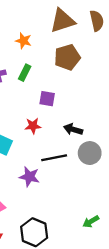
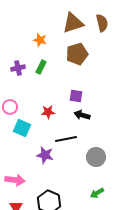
purple square: (47, 99) -> (76, 96), moved
gray circle: (90, 153) -> (96, 157), moved

